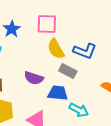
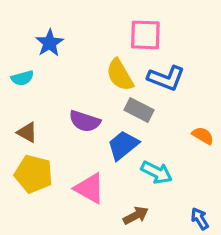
pink square: (47, 24) -> (145, 35), moved
blue trapezoid: (58, 93) -> (123, 145), turned -45

